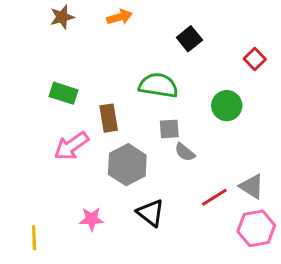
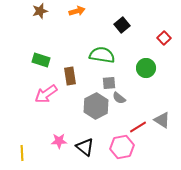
gray hexagon: (127, 165) -> (96, 106), moved
black triangle: (151, 213) -> (85, 147), moved
pink hexagon: (256, 228) -> (122, 147), moved

